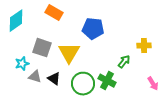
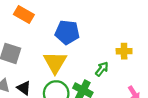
yellow triangle: (69, 53) -> (55, 62), moved

